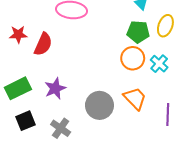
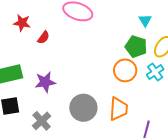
red semicircle: (43, 44) -> (43, 38), size x0.6
cyan cross: (159, 64) -> (155, 72), moved
orange trapezoid: (135, 98) -> (119, 109), turned 35

